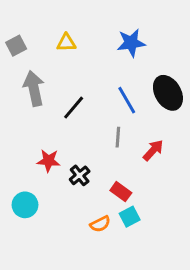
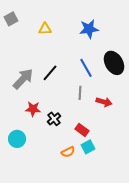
gray square: (16, 46) -> (11, 19), moved
gray arrow: (34, 88) -> (23, 79), moved, turned 55
red arrow: (153, 150) -> (104, 102), turned 63

